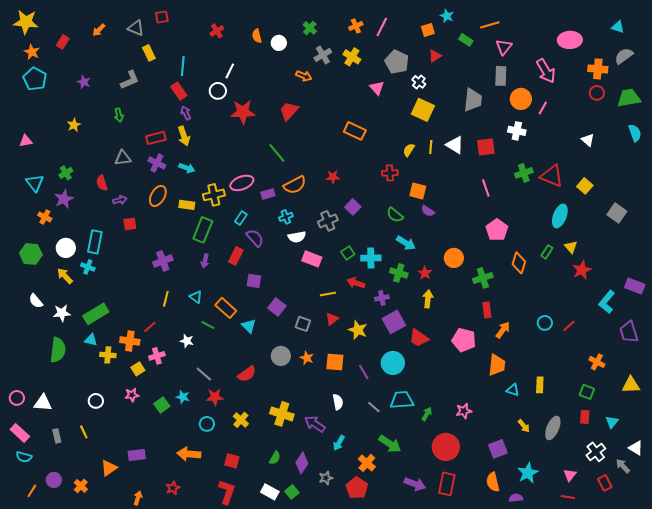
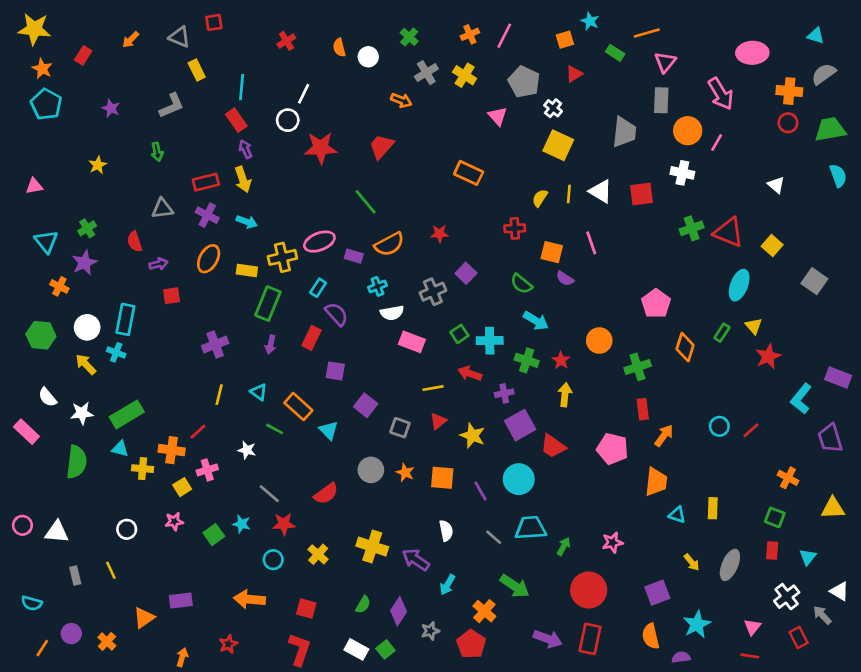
pink line: (486, 188) -> (591, 243), moved
purple rectangle: (268, 194) -> (354, 256), turned 32
pink rectangle: (20, 433) -> (26, 432), moved

